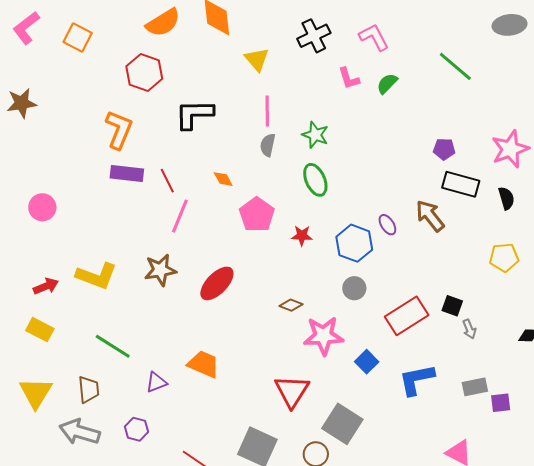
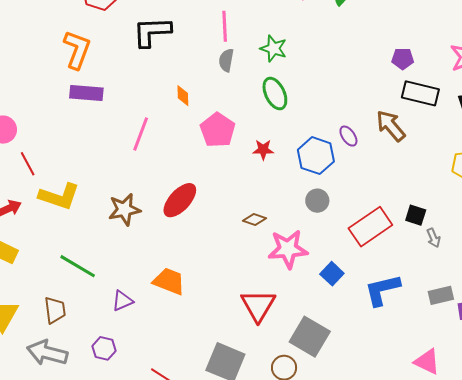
orange diamond: (223, 179) -> (183, 96), turned 30
red line: (167, 181) -> (28, 164), moved
brown star: (160, 270) -> (124, 209), moved

